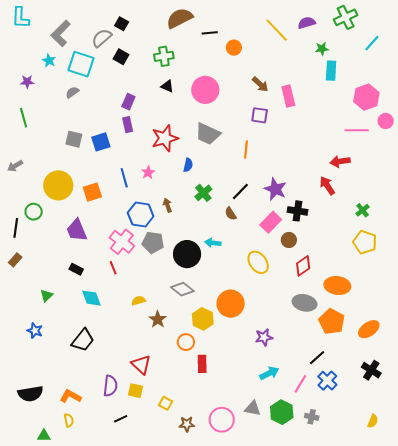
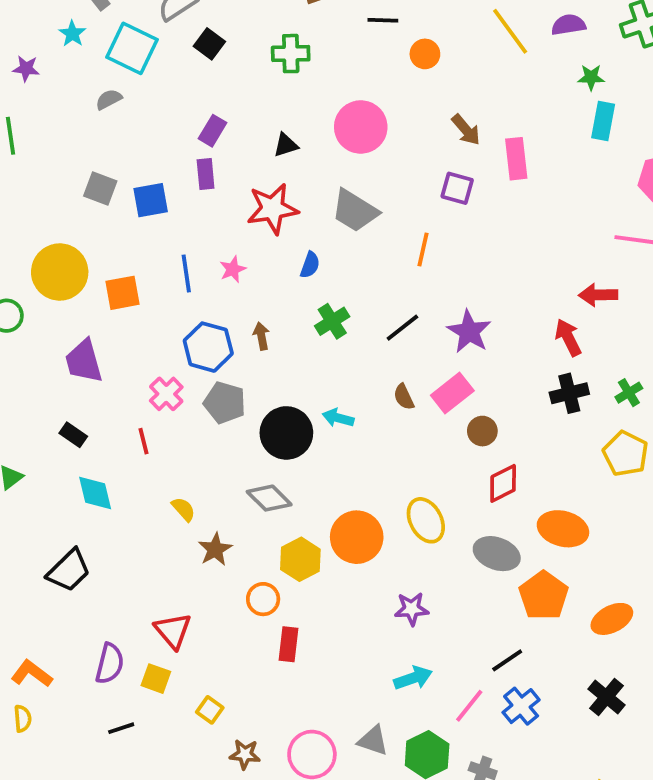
black triangle: (167, 86) -> (286, 145), moved, turned -48
black cross: (298, 211) -> (569, 393), moved, turned -30
brown semicircle: (231, 214) -> (404, 397), moved
pink cross: (122, 242) -> (166, 394), size x0.7
yellow ellipse: (258, 262) -> (426, 520), moved
yellow semicircle: (138, 301) -> (183, 509), turned 56

